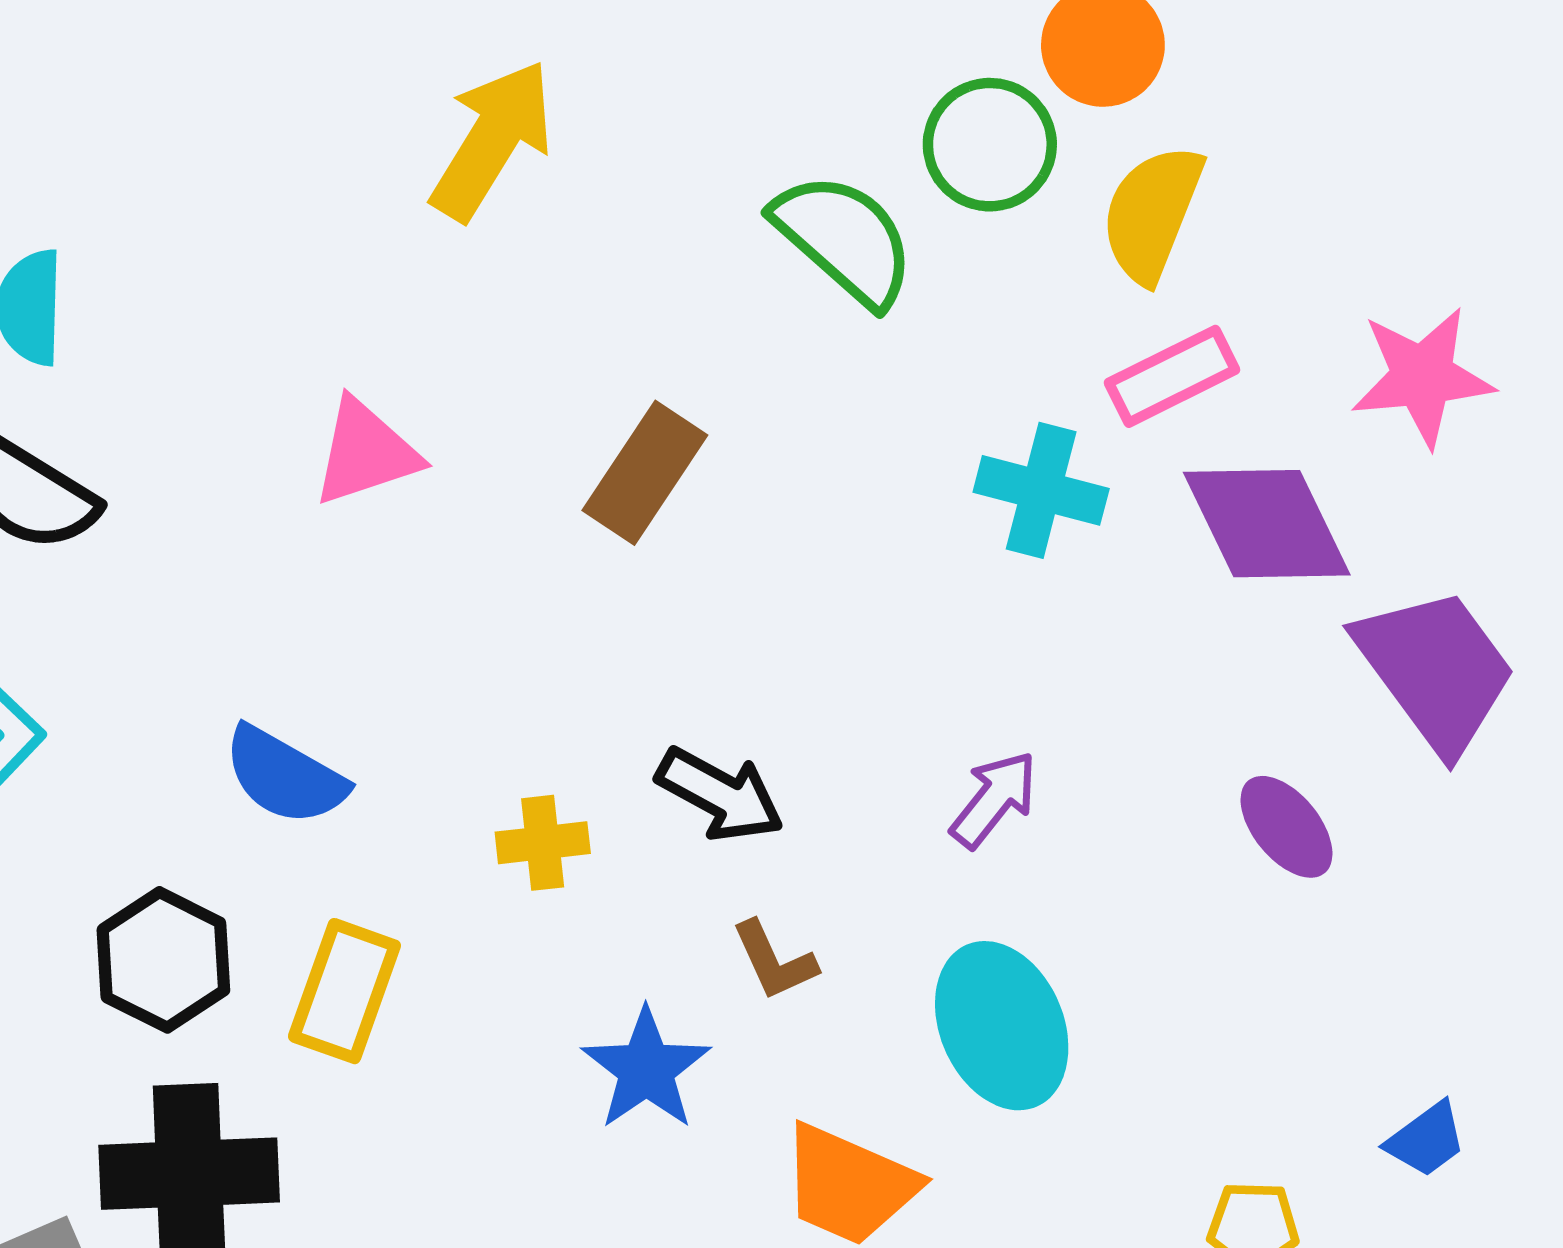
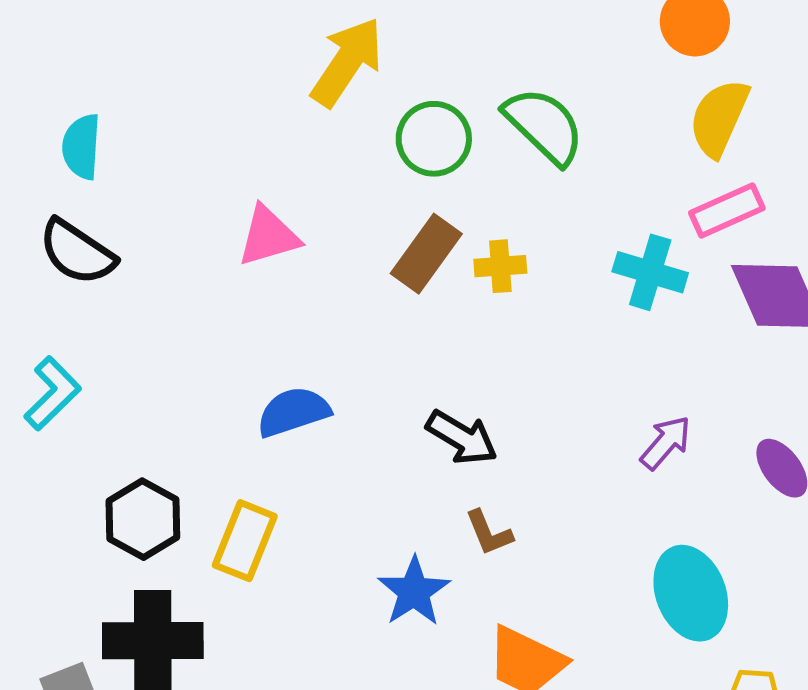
green circle: (990, 145) -> (434, 139), moved
blue semicircle: (285, 776) -> (293, 412), moved, turned 130
purple arrow: (994, 799) -> (666, 443), moved
yellow cross: (543, 843) -> (500, 266), moved
cyan ellipse: (1002, 1026) -> (691, 593), moved

